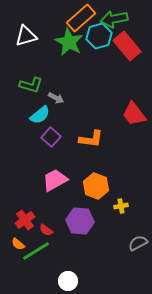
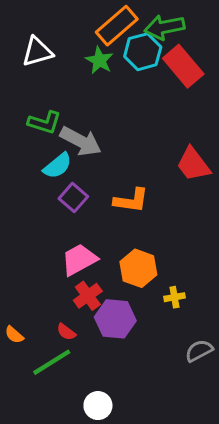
green star: (69, 42) -> (99, 60), size x0.7
gray arrow: (56, 98) -> (81, 141), size x1.8
red cross: (25, 220) -> (88, 296), moved
orange semicircle: (18, 244) -> (14, 335), moved

